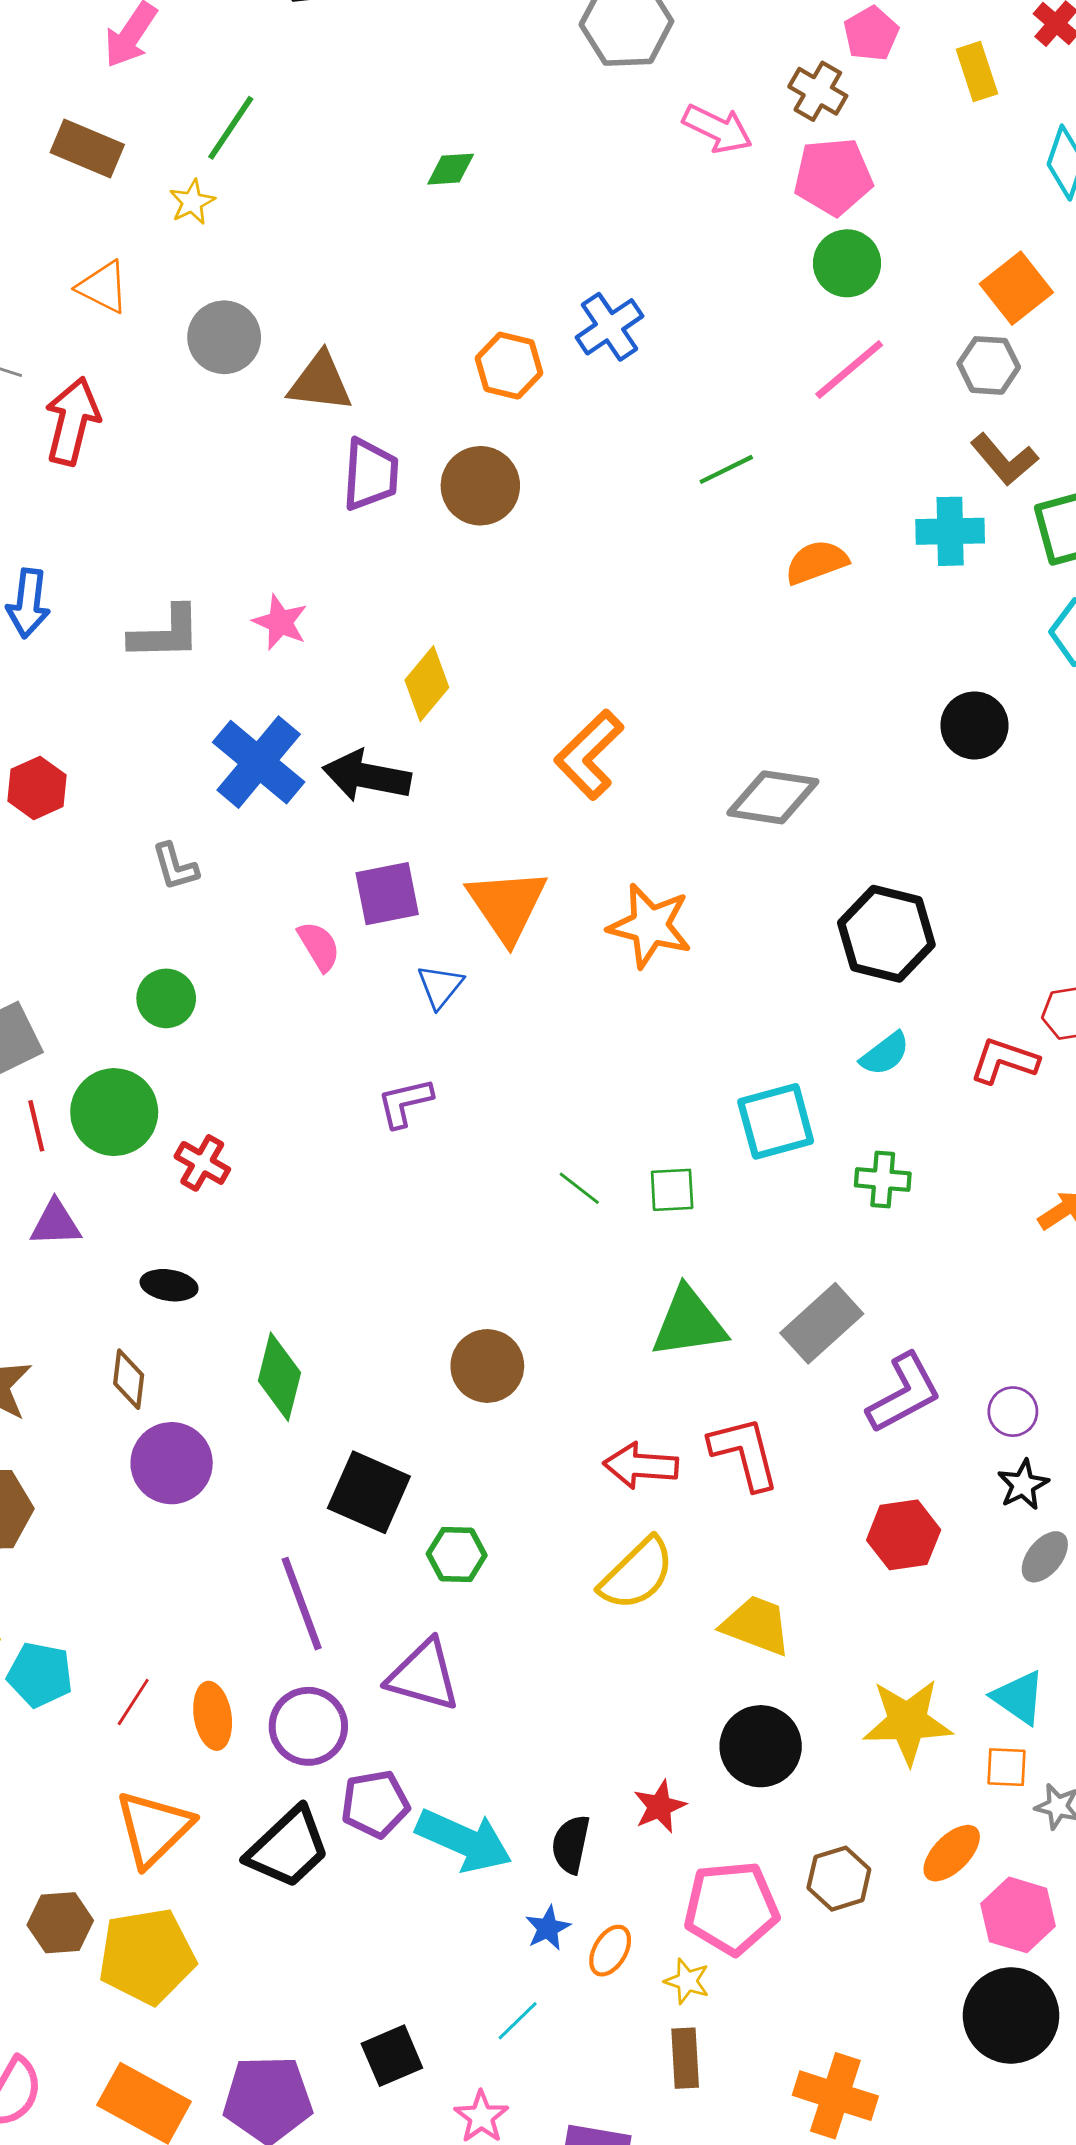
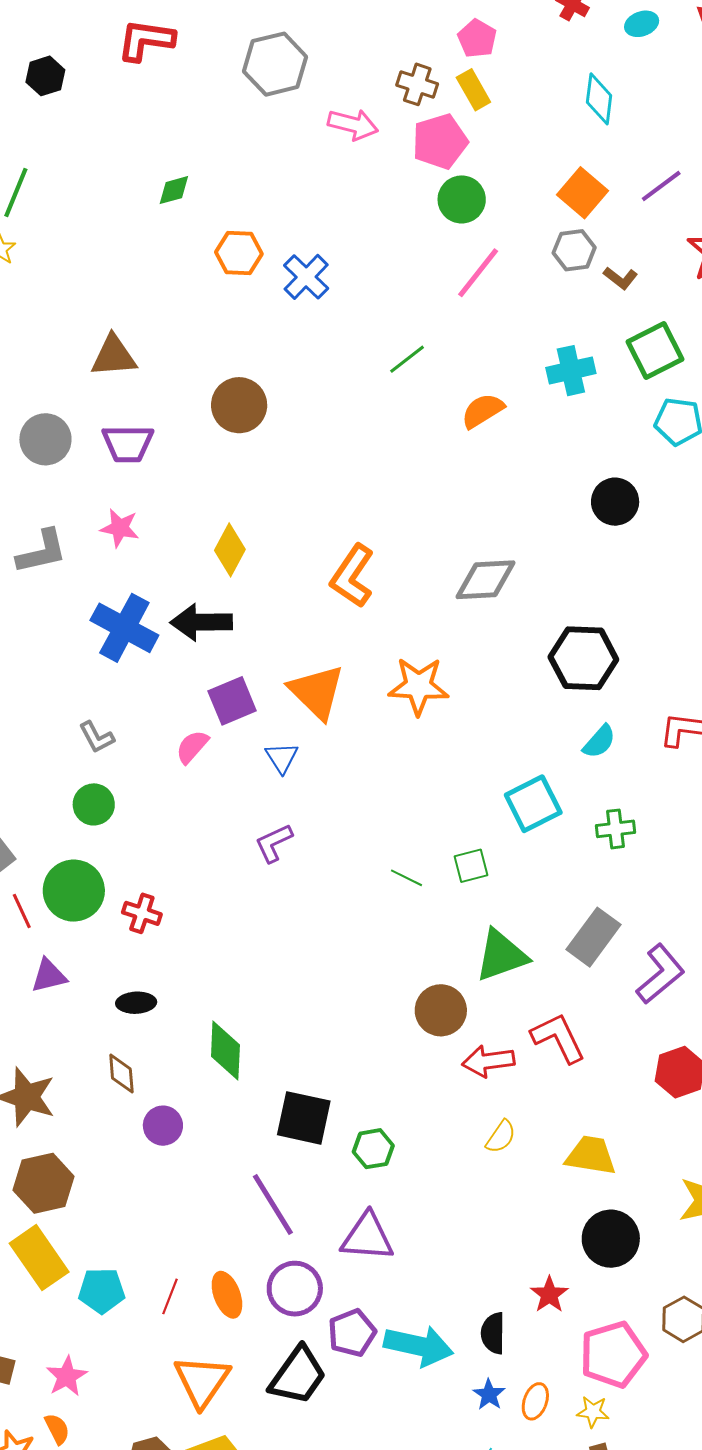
pink pentagon: (871, 34) -> (477, 39), moved
yellow rectangle: (977, 71) -> (473, 90), moved
gray circle: (224, 337) -> (45, 439), moved
orange hexagon: (509, 366) -> (239, 253), moved
brown L-shape: (1004, 459) -> (621, 278), moved, size x0.7
purple trapezoid: (370, 474) -> (128, 443), moved, turned 98
gray L-shape: (175, 867) -> (97, 737), moved
pink semicircle: (319, 946) -> (192, 747), turned -96
brown circle: (487, 1366) -> (441, 1010), moved
purple circle: (172, 1463) -> (163, 1126), size x0.7
yellow semicircle: (637, 1574) -> (501, 1137), size x0.6

